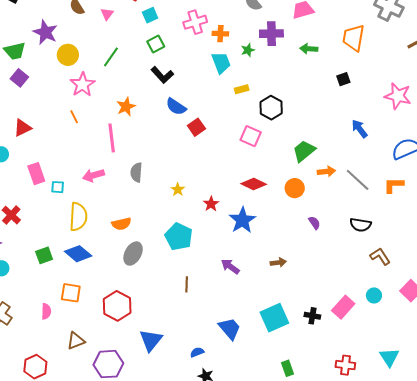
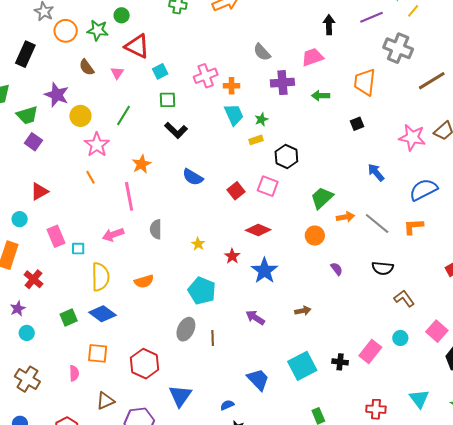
green square: (156, 44) -> (167, 100), turned 30
green star: (248, 50) -> (261, 119), moved
blue semicircle: (176, 107) -> (193, 177), moved
red square: (196, 127) -> (236, 191), moved
red diamond: (254, 184) -> (258, 230), moved
gray ellipse: (133, 254) -> (186, 329), moved

